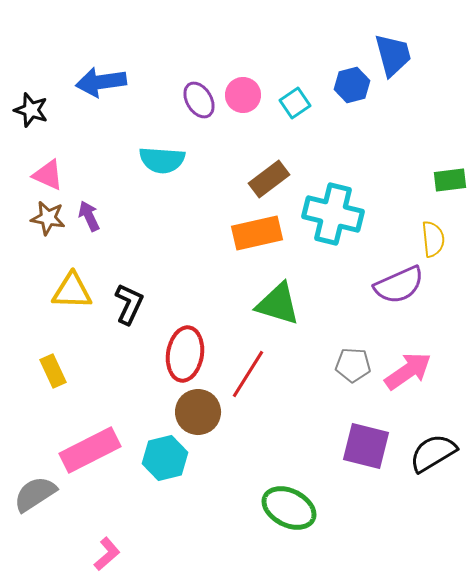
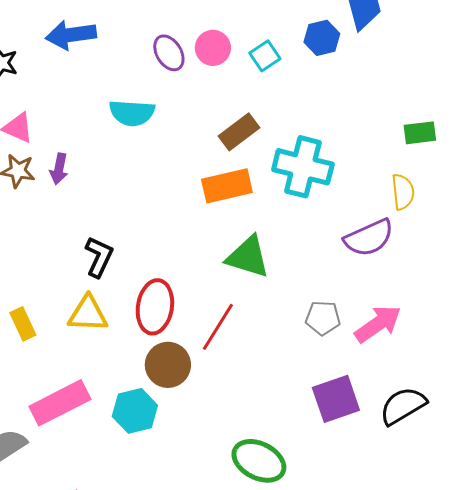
purple arrow: (89, 216) -> (59, 169), turned -144
yellow triangle: (72, 291) -> (88, 314), moved
purple square: (366, 446) -> (336, 399), turned -33

